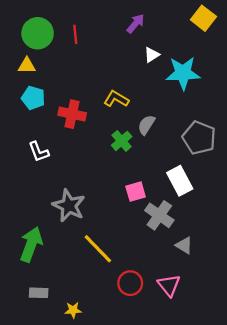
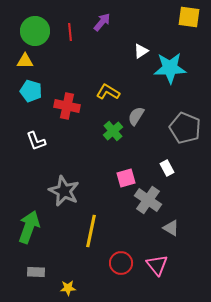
yellow square: (203, 18) -> (189, 17), turned -30
purple arrow: (136, 24) -> (102, 22), moved
white rectangle: (180, 181) -> (167, 168), size x0.6
yellow line: (98, 249) -> (91, 231), turned 56

